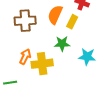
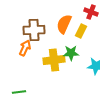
orange arrow: (25, 57) -> (25, 48), moved
yellow cross: (42, 64) -> (54, 60), moved

